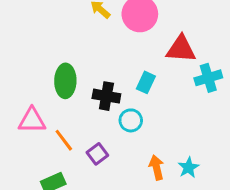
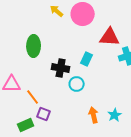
green ellipse: (65, 81) -> (34, 46), moved
purple square: (97, 154) -> (44, 114), moved, turned -32

